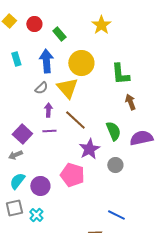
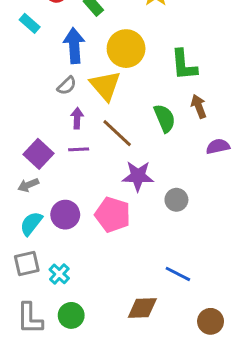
cyan rectangle: (16, 59) -> (30, 23), moved, turned -32
green semicircle: (113, 131) -> (165, 118), moved
purple semicircle: (141, 138) -> (218, 146), moved, size x0.7
purple star: (89, 149) -> (138, 176), turned 30
purple circle: (40, 186) -> (65, 215), moved

